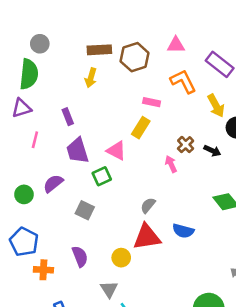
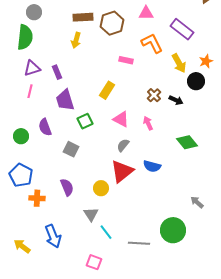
purple triangle: (22, 108) -> (32, 68), moved
yellow rectangle: (141, 128) -> (107, 90), moved
pink triangle: (116, 151) -> (121, 119), moved
pink arrow: (171, 164) -> (148, 123), moved
purple semicircle: (53, 183) -> (45, 127), turned -72
red triangle: (147, 237) -> (122, 171), turned -30

